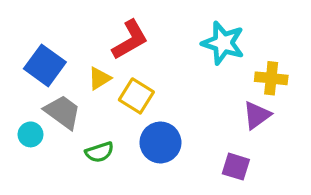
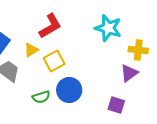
yellow square: (136, 96) -> (54, 61), turned 30
green semicircle: (99, 152) -> (41, 97), moved

